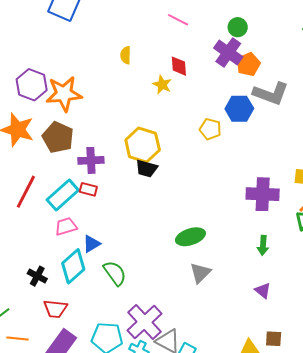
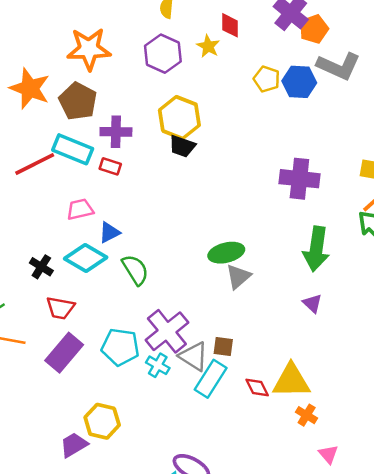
purple hexagon: (32, 85) -> (163, 54), moved
yellow pentagon: (210, 129) -> (267, 79), moved
red line: (26, 192) -> (35, 164), turned 32
purple cross: (263, 194) -> (299, 179), moved
cyan rectangle: (63, 195) -> (73, 149), moved, turned 60
green ellipse: (190, 237) -> (226, 253), moved
green arrow: (263, 245) -> (316, 249), size x1.8
cyan diamond: (73, 266) -> (86, 258), turned 68
brown square: (274, 339) -> (223, 347), moved

